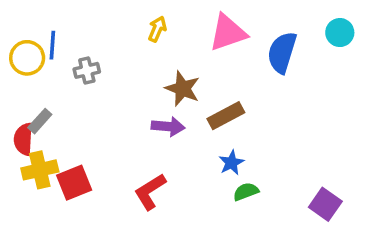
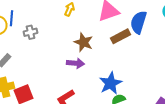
brown rectangle: (226, 116) -> (120, 36), moved
blue star: (231, 163) -> (110, 83), size x1.6

